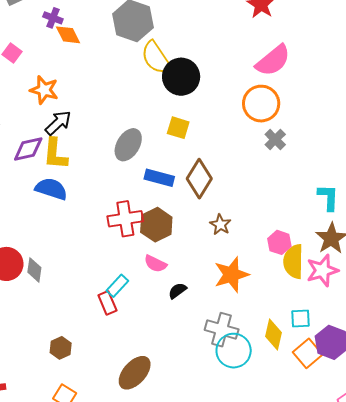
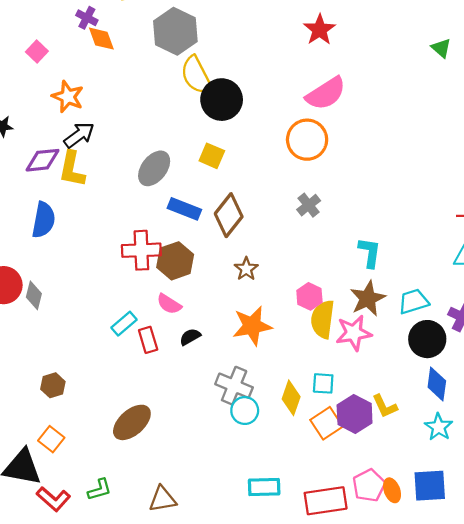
gray cross: (275, 139) -> (309, 205), moved
blue semicircle: (51, 189) -> (44, 220), moved, turned 76
red rectangle: (107, 303) -> (148, 340), moved
cyan circle: (234, 351) -> (245, 411), size x0.7

